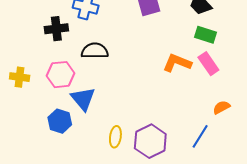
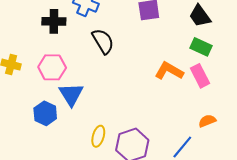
black semicircle: (95, 51) -> (103, 41), moved, turned 52

